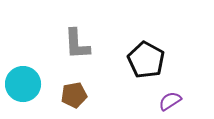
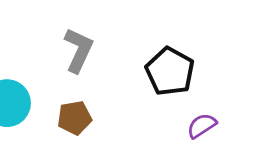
gray L-shape: (77, 44) -> (78, 50), turned -152

